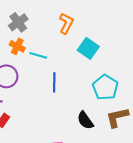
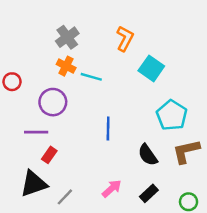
blue line: (54, 82) -> (108, 129), moved

